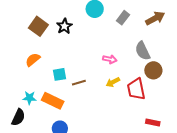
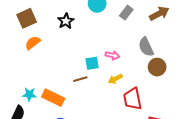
brown square: (38, 26) -> (27, 18), moved, turned 30
orange semicircle: (33, 60) -> (33, 43), moved
cyan square: (60, 74) -> (92, 63), moved
red trapezoid: (136, 89) -> (132, 99), moved

